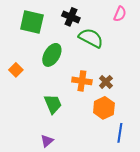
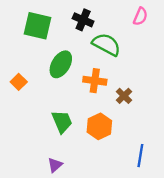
orange cross: (82, 81) -> (95, 81), moved
orange hexagon: (104, 108) -> (99, 126), moved

